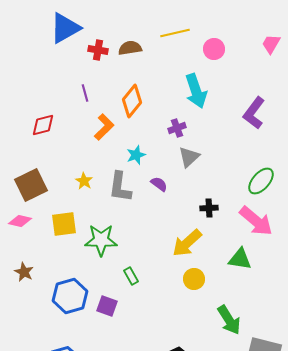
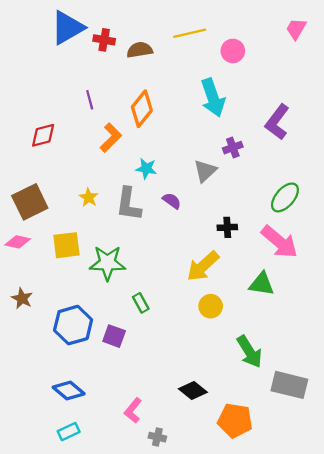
pink trapezoid: (271, 44) -> (296, 29), moved
red cross: (98, 50) -> (104, 40), moved
purple cross: (177, 128) -> (233, 148), moved
cyan star: (136, 155) -> (146, 169), turned 30

